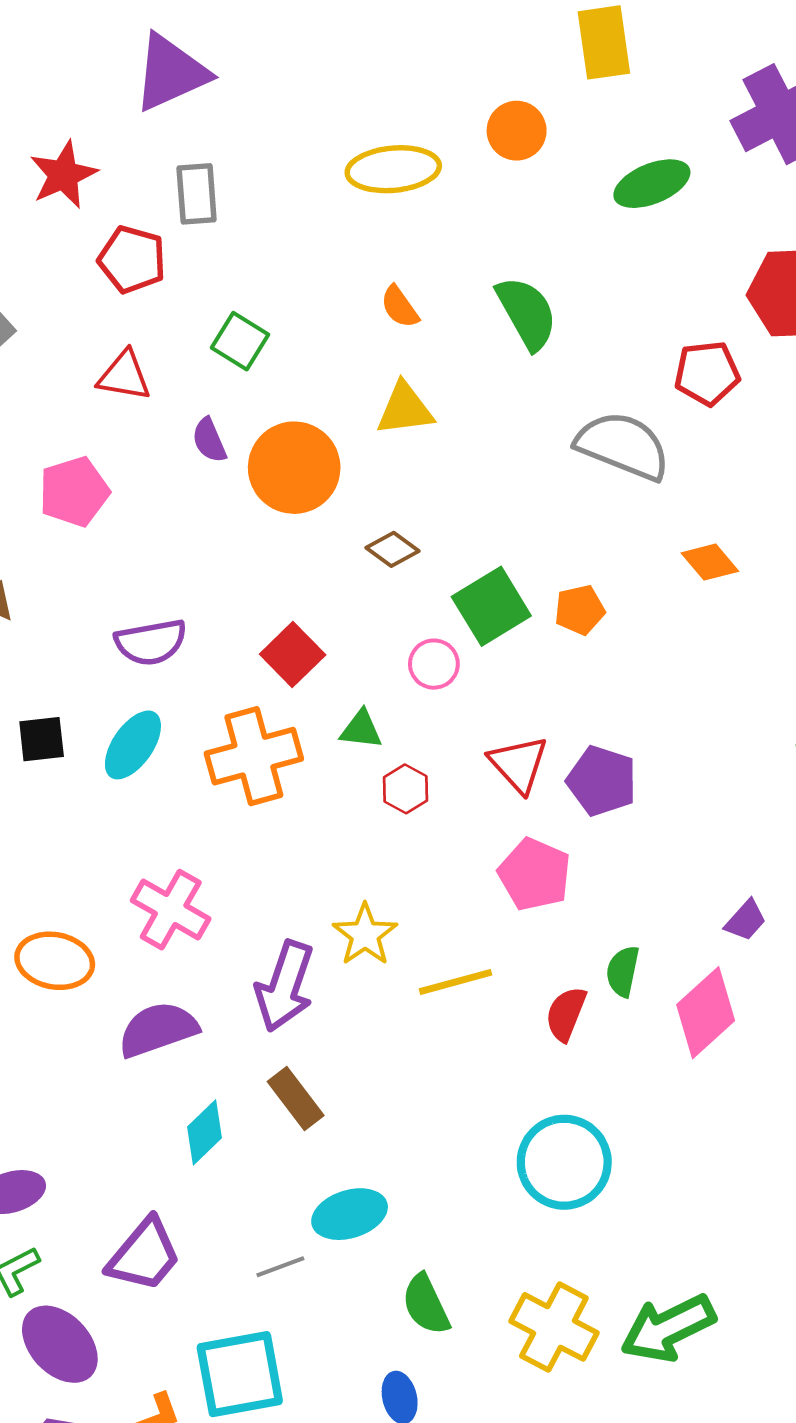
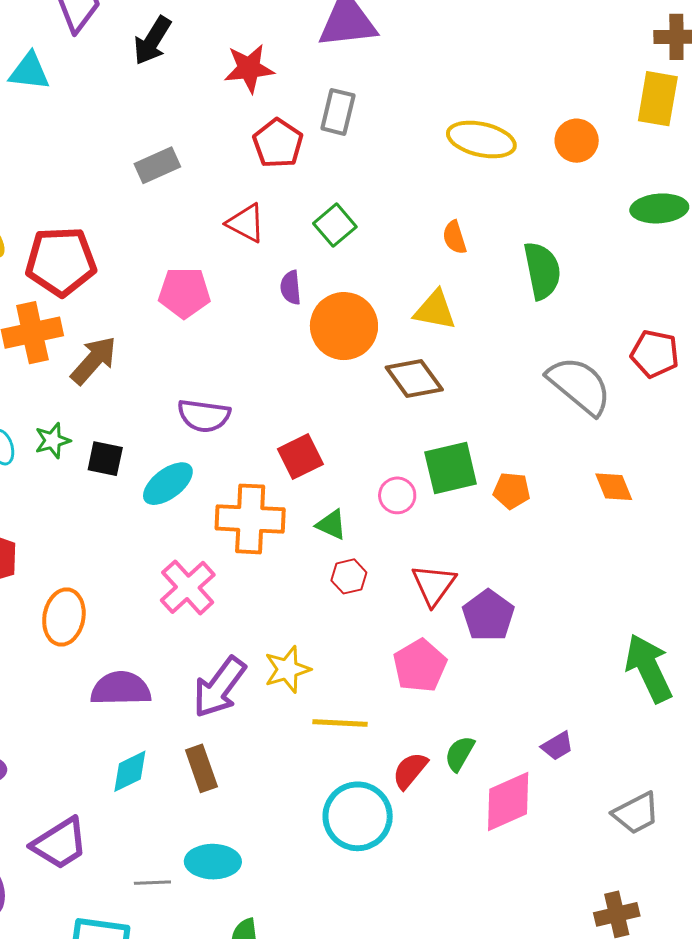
brown diamond: (392, 549) -> (414, 379), moved, size x1.5
pink cross: (171, 910) -> (188, 587), moved
orange ellipse: (55, 961) -> (64, 617), turned 72
cyan circle: (564, 1162) -> (358, 816), moved

